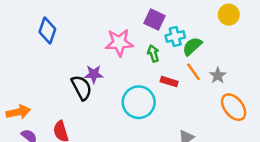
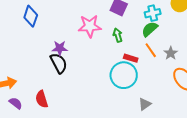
cyan cross: (175, 37) -> (153, 13), moved
purple star: (94, 74) -> (60, 48), moved
cyan circle: (139, 102) -> (124, 75), moved

